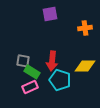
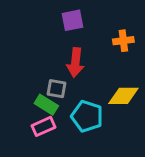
gray square: (23, 61) -> (57, 89), moved
red arrow: (52, 61) -> (75, 62), moved

